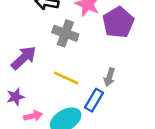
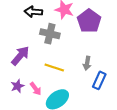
blue rectangle: (94, 100) -> (99, 80), moved
pink arrow: (33, 116) -> (36, 89), moved, turned 72

